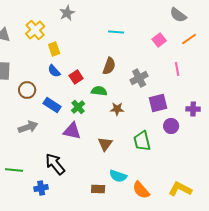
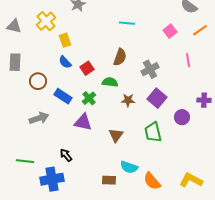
purple square: (158, 103) -> (157, 98), moved, turned -36
black arrow: (55, 164) -> (66, 155), size x0.6
blue cross: (41, 188) -> (52, 179), size x1.6

